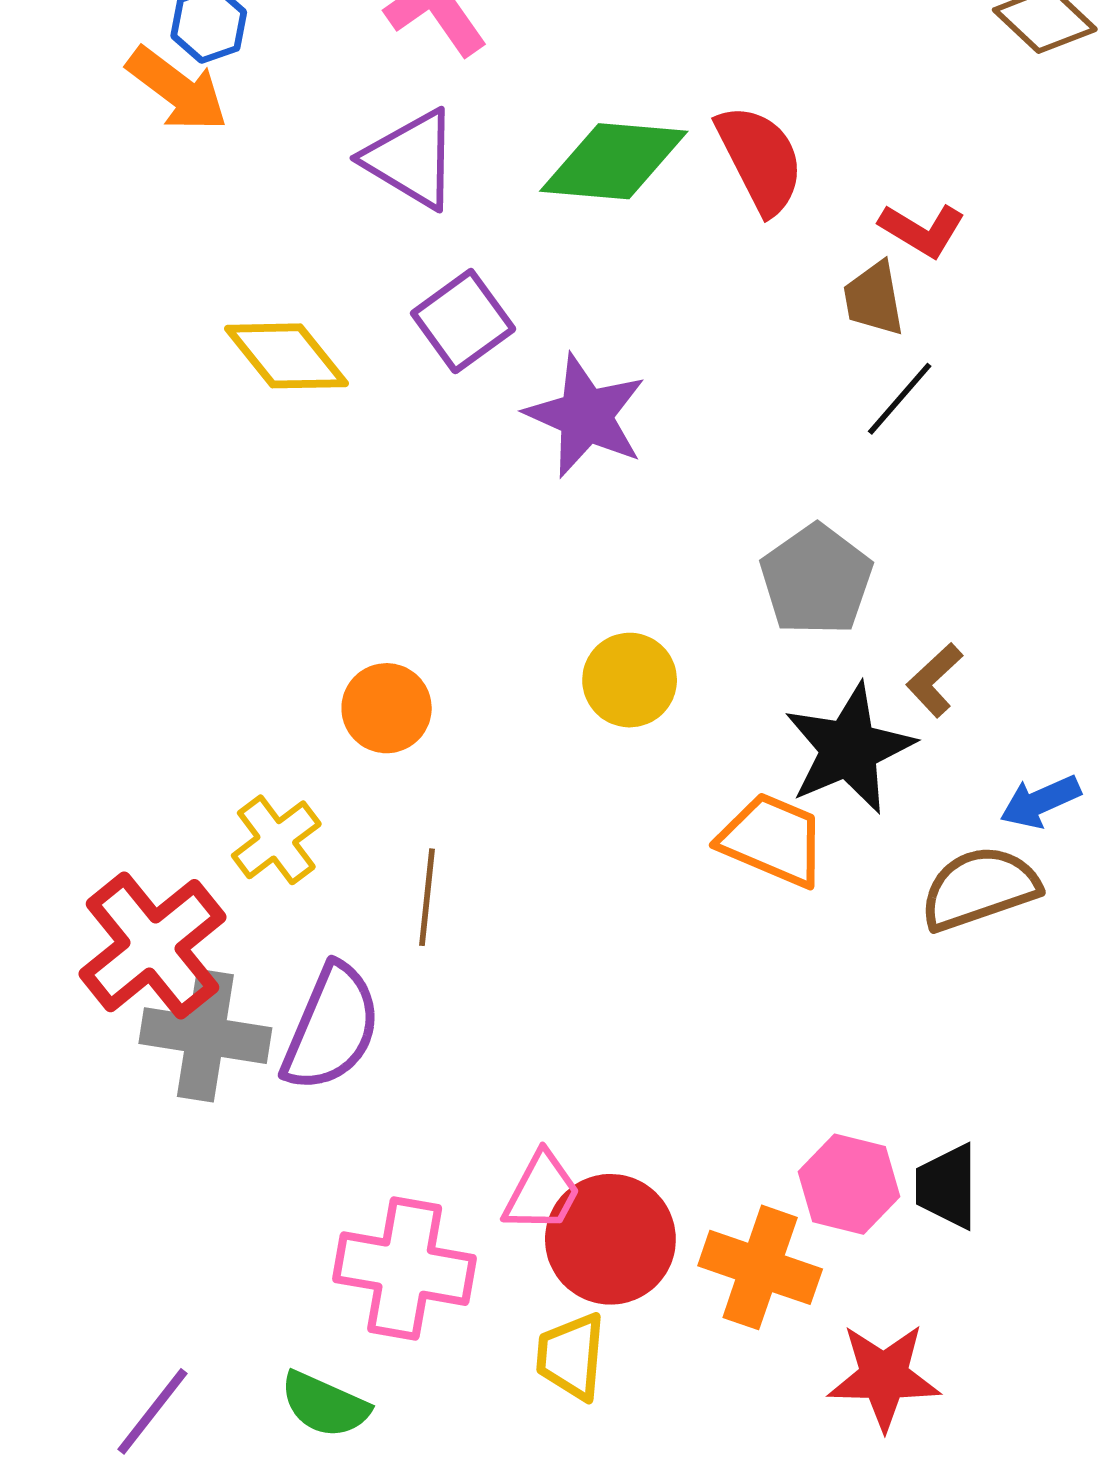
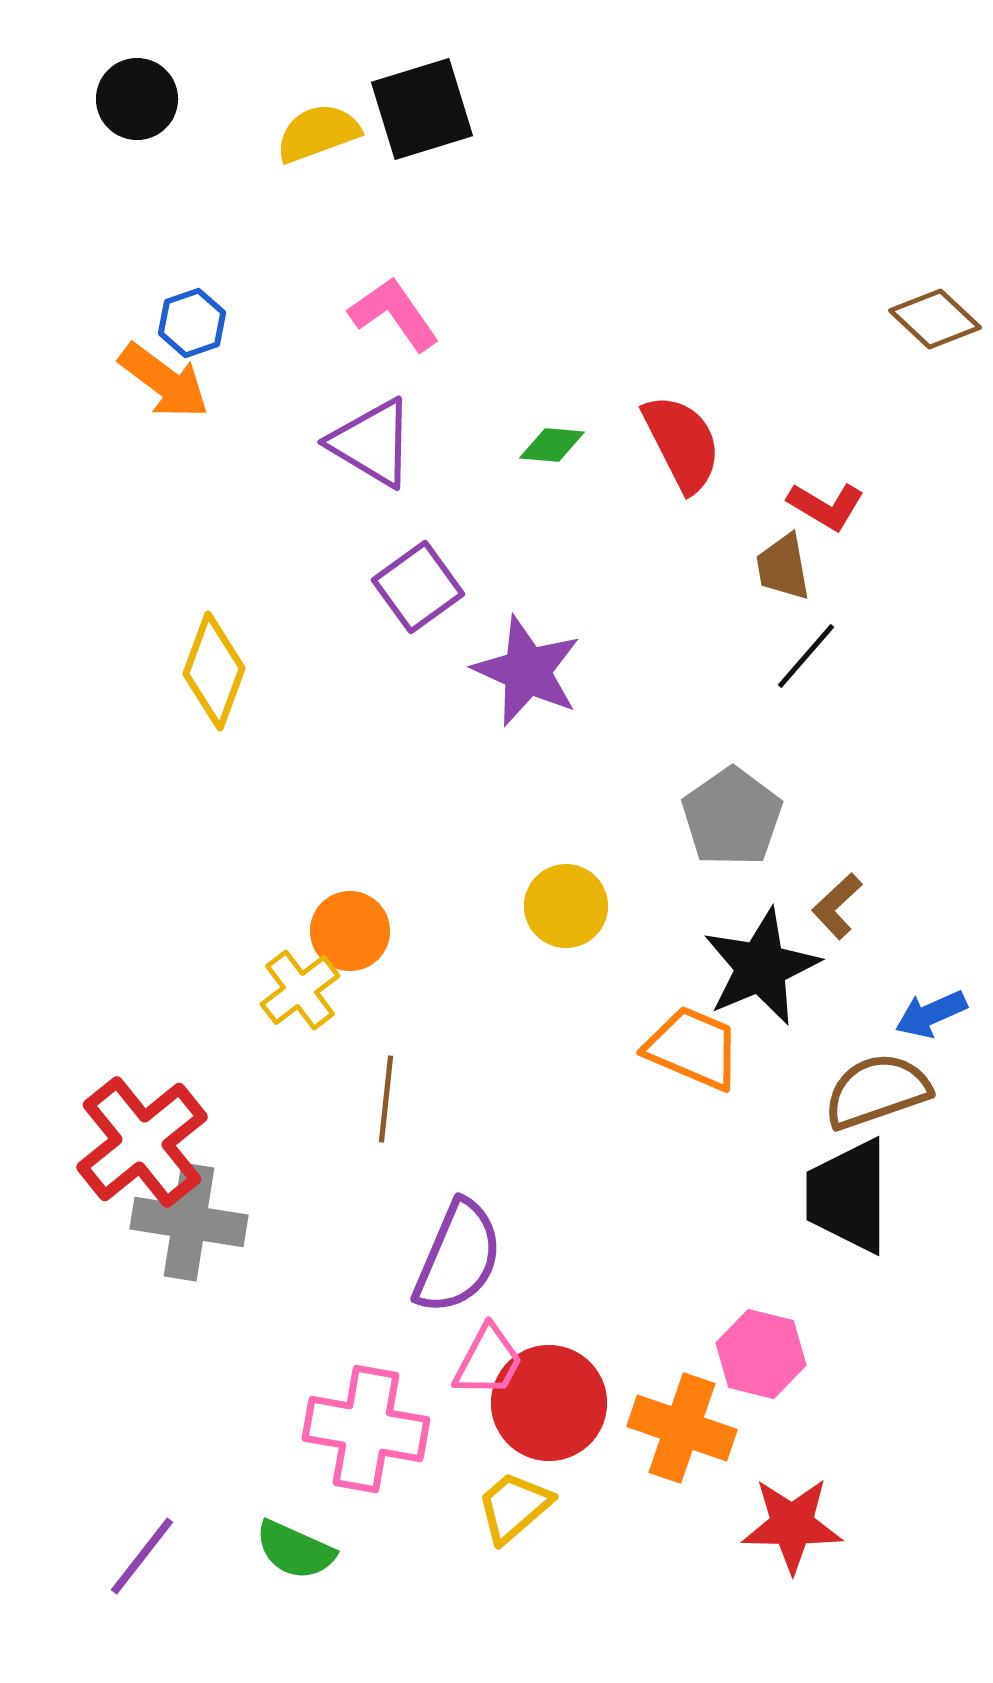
green diamond: (614, 161) -> (552, 445), size x0.5
yellow diamond: (286, 356) -> (214, 671), moved, turned 59
yellow cross: (276, 840) -> (300, 990), moved
purple semicircle: (331, 1028) -> (458, 1257), moved
black trapezoid: (947, 1186) -> (848, 1196), moved, size x1.5
yellow trapezoid: (571, 1356) -> (514, 1507), turned 44

